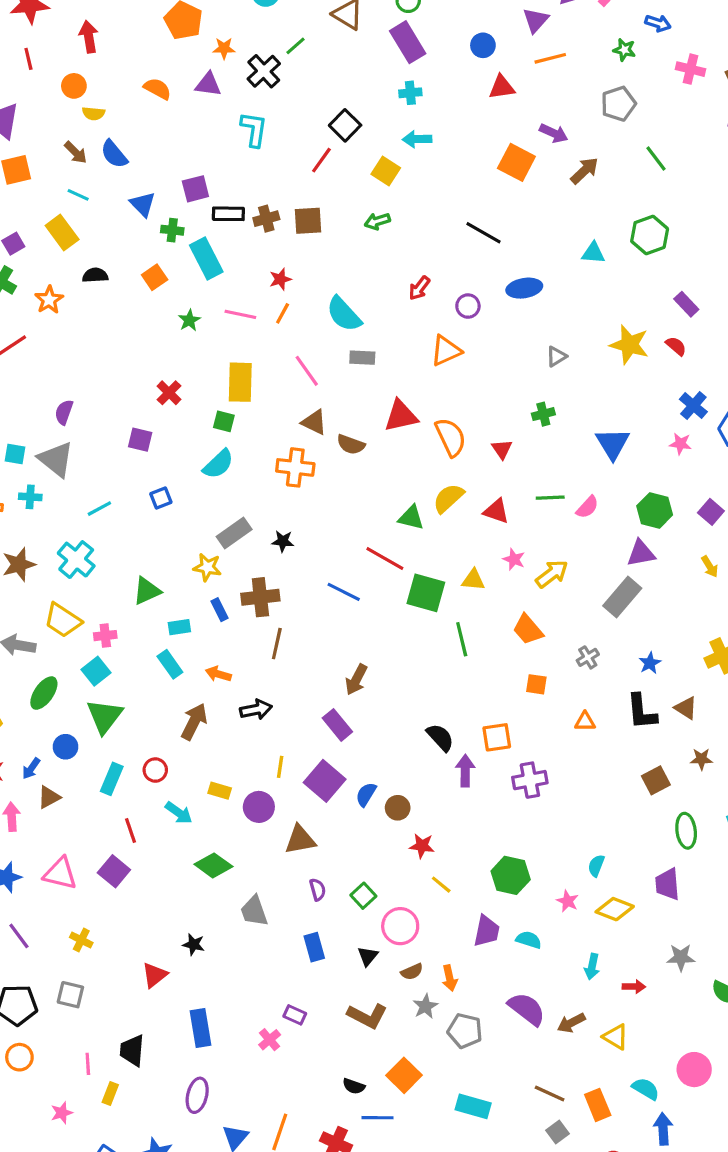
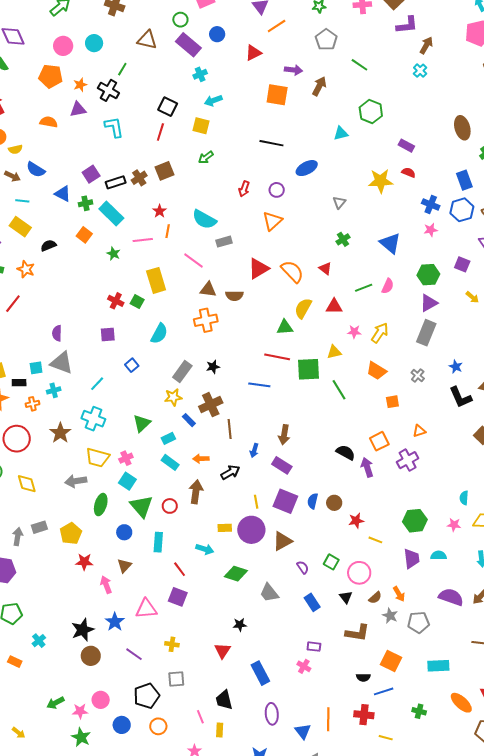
blue circle: (483, 45) -> (217, 34), moved
green square: (224, 421) -> (137, 302), moved, turned 32
orange triangle: (585, 722) -> (419, 431), moved
blue arrow: (31, 768) -> (254, 450), moved
red circle: (155, 770) -> (170, 506), moved
purple circle: (259, 807) -> (251, 530), size x1.4

